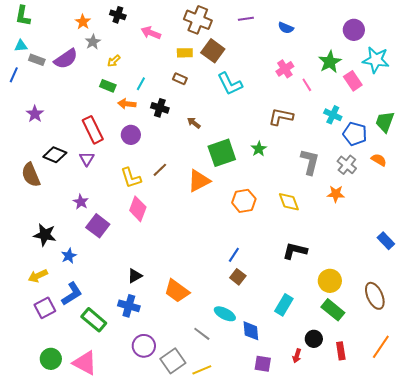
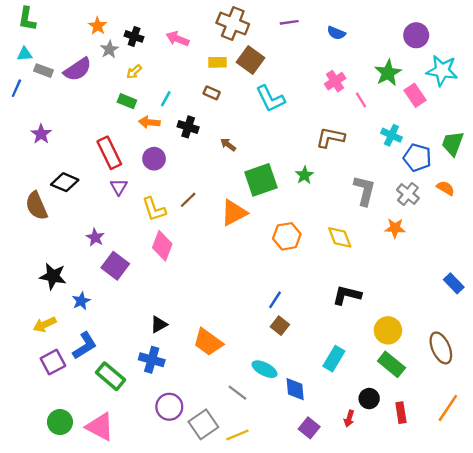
black cross: (118, 15) -> (134, 36), moved
purple triangle: (87, 159) -> (119, 187), moved
purple square: (263, 364) -> (309, 428), turned 30

